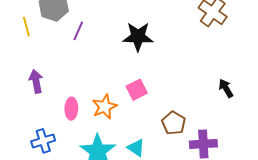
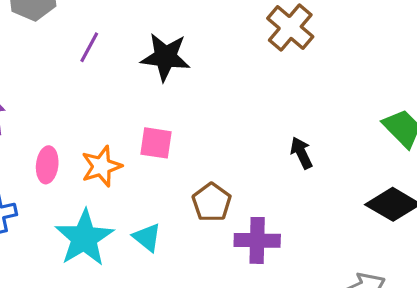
purple line: (78, 31) -> (89, 47), moved
pink square: (137, 90) -> (156, 143), turned 30

